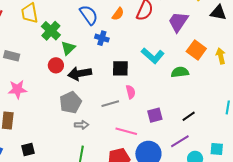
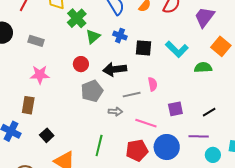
blue cross: (102, 38) -> (120, 36), moved
red circle: (56, 65) -> (81, 64), moved
black square: (120, 68) -> (144, 48), moved
black arrow: (80, 73) -> (115, 69), moved
gray arrow: (82, 125) -> (115, 112), moved
purple line: (180, 141) -> (199, 136), turned 30
black square: (28, 149) -> (47, 135), turned -32

